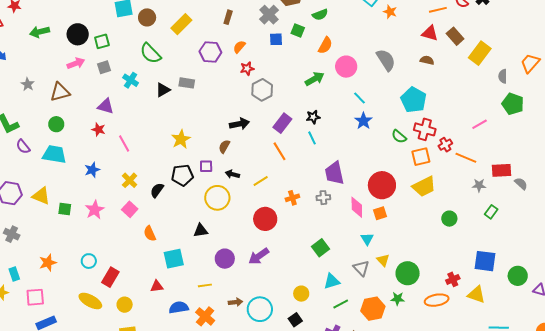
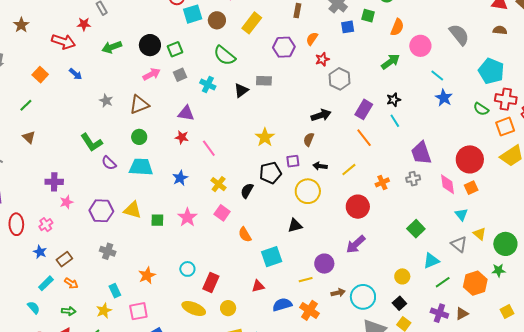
purple circle: (225, 259) -> (324, 264), moved

